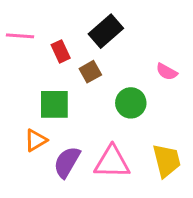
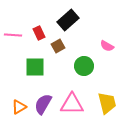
pink line: (20, 36) -> (13, 35), moved
orange triangle: (36, 140) -> (19, 107), moved

